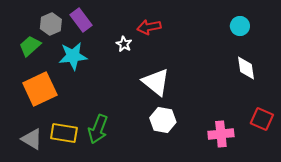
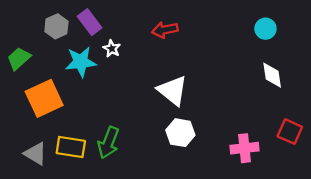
white star: (124, 44) -> (112, 49), moved
green trapezoid: (30, 46) -> (19, 59), moved

